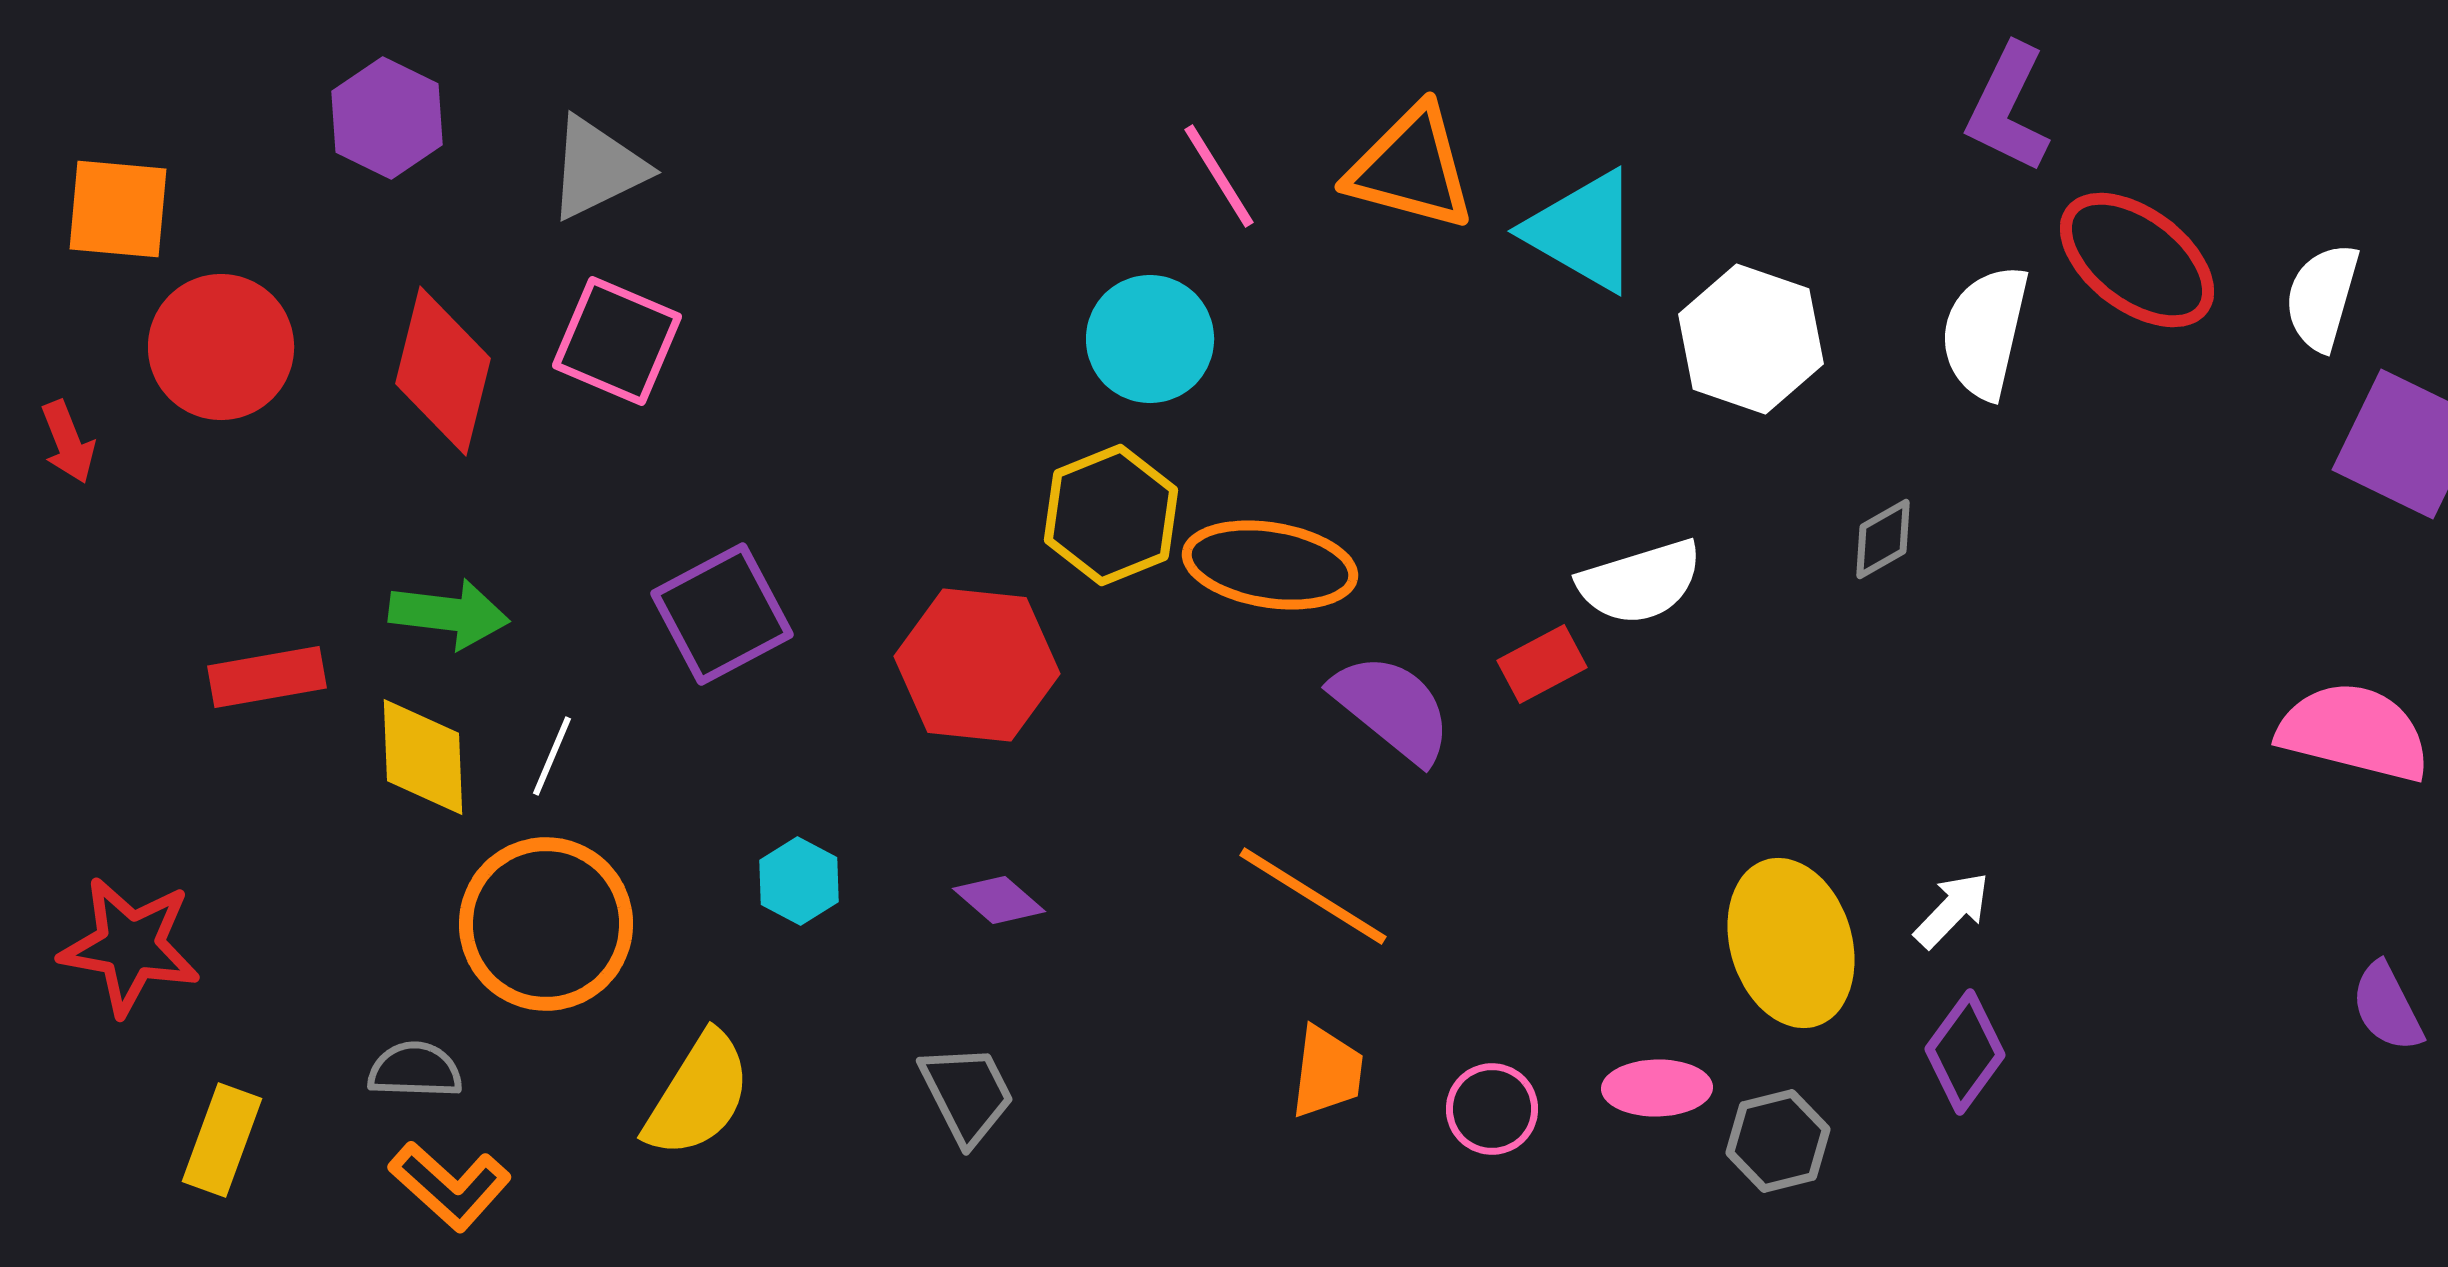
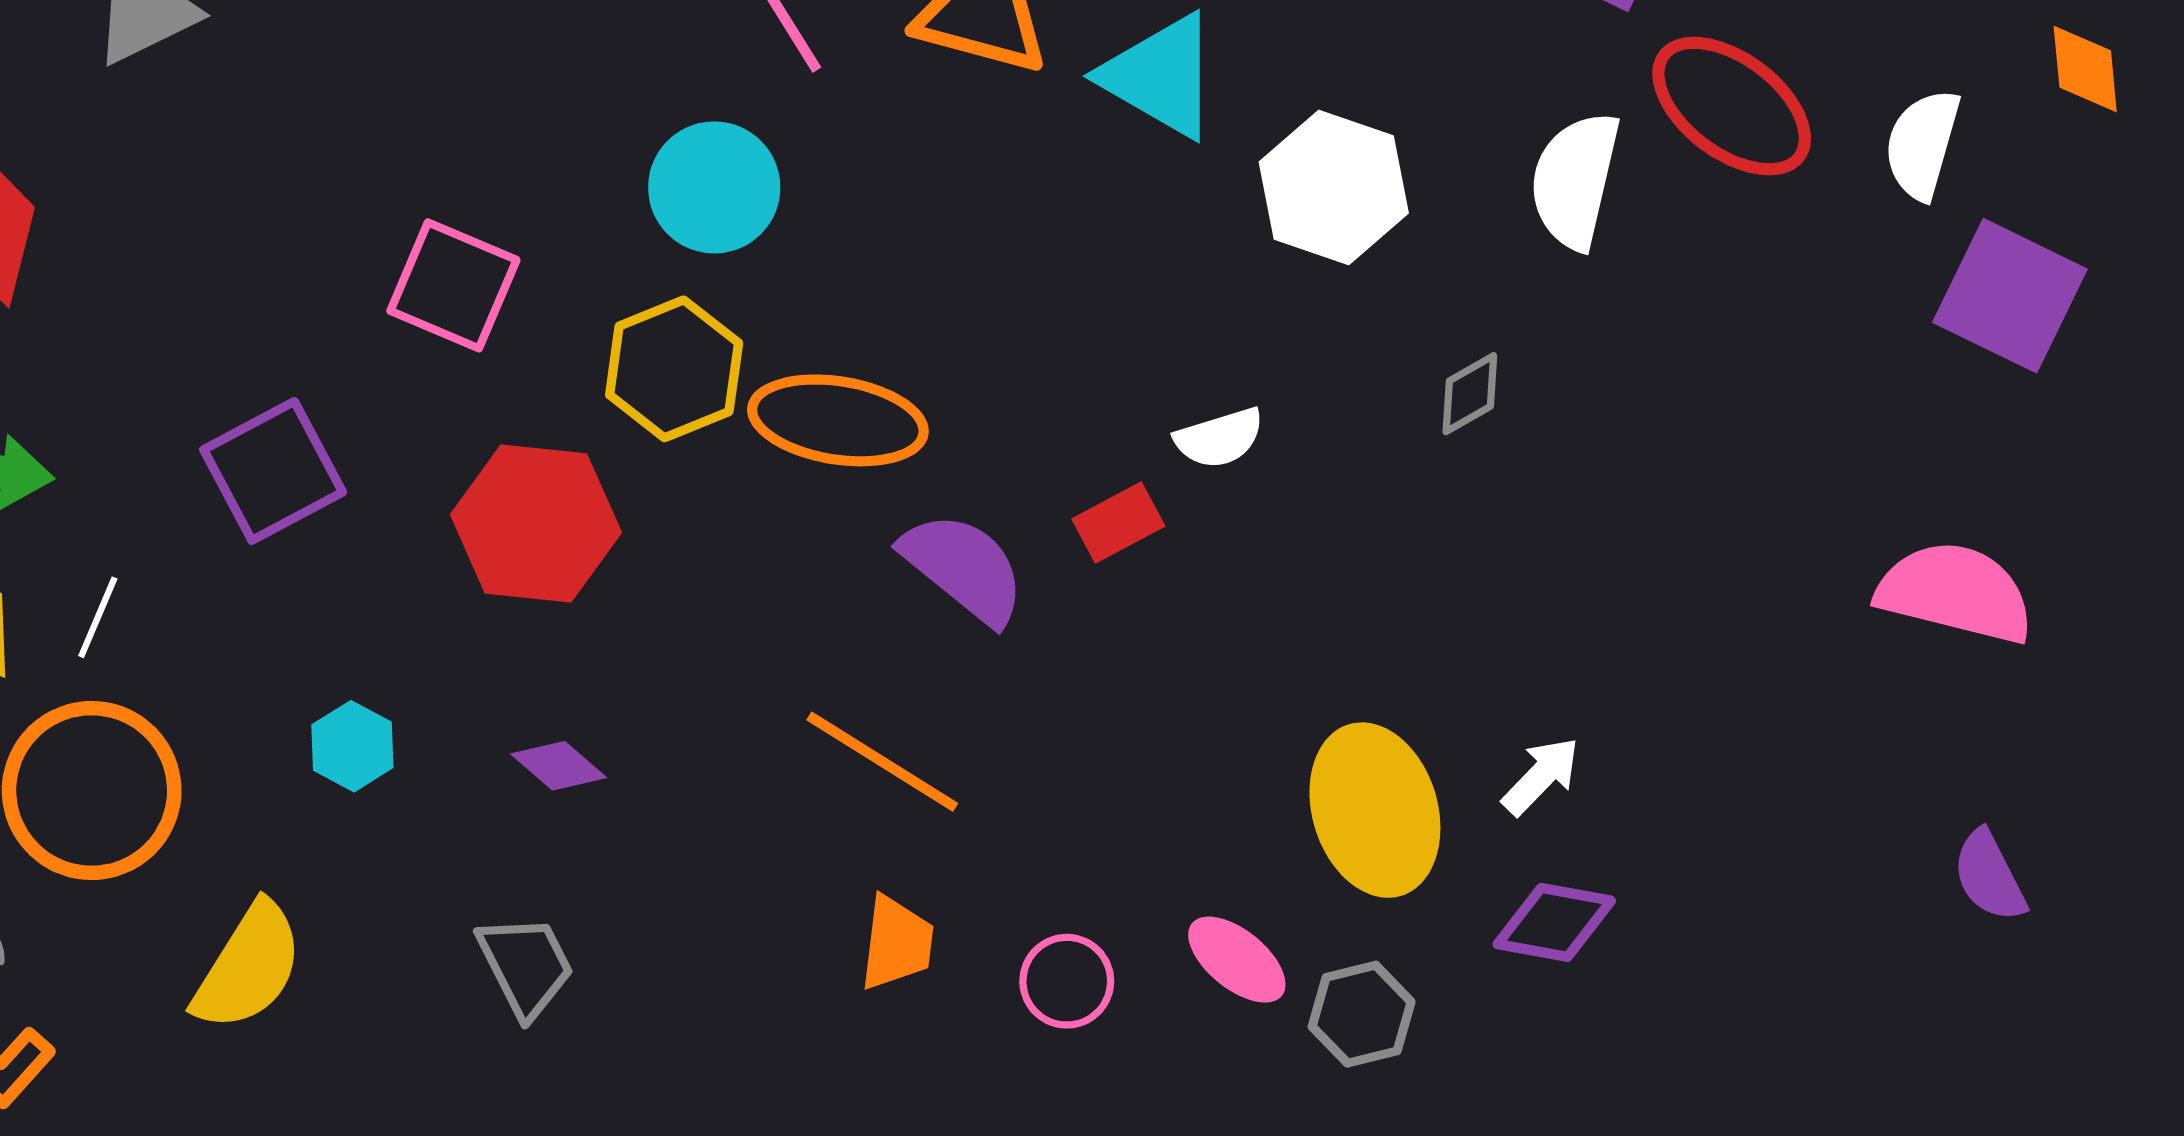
pink square: (617, 341) -> (453, 285), moved
white semicircle: (1640, 582) -> (1219, 438), size x0.7
purple diamond: (1965, 1052) -> (1554, 922), turned 64
pink ellipse: (1657, 1088) -> (1237, 960), turned 40

